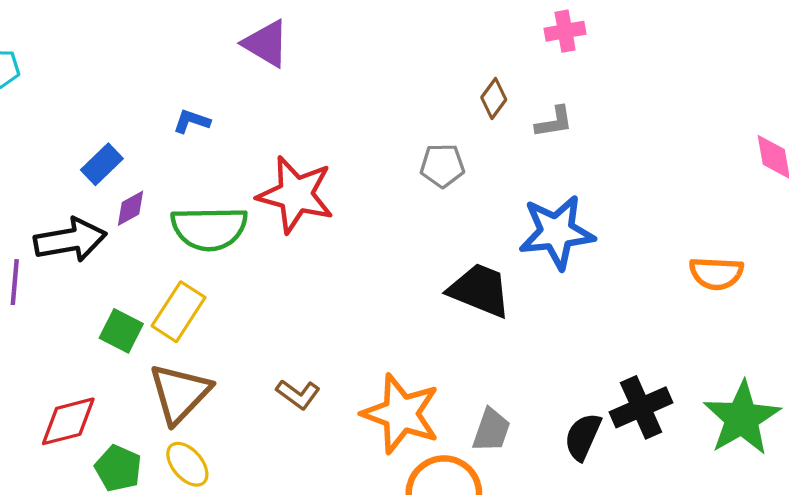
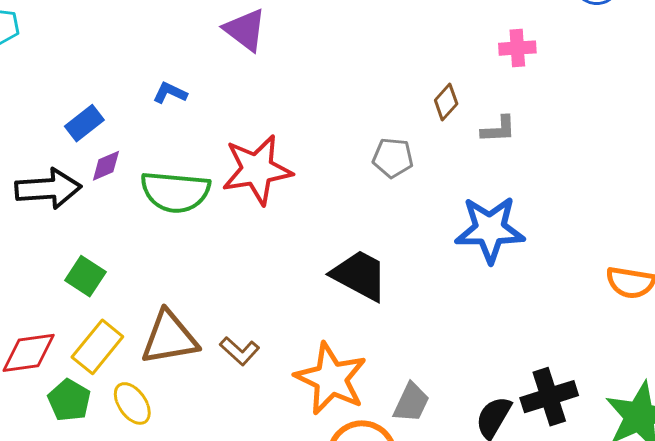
red star: (296, 195) -> (257, 170), turned -30
black trapezoid: (480, 290) -> (359, 275), moved
yellow rectangle: (179, 312) -> (97, 347), moved
brown triangle: (180, 393) -> (169, 338), moved, turned 30

